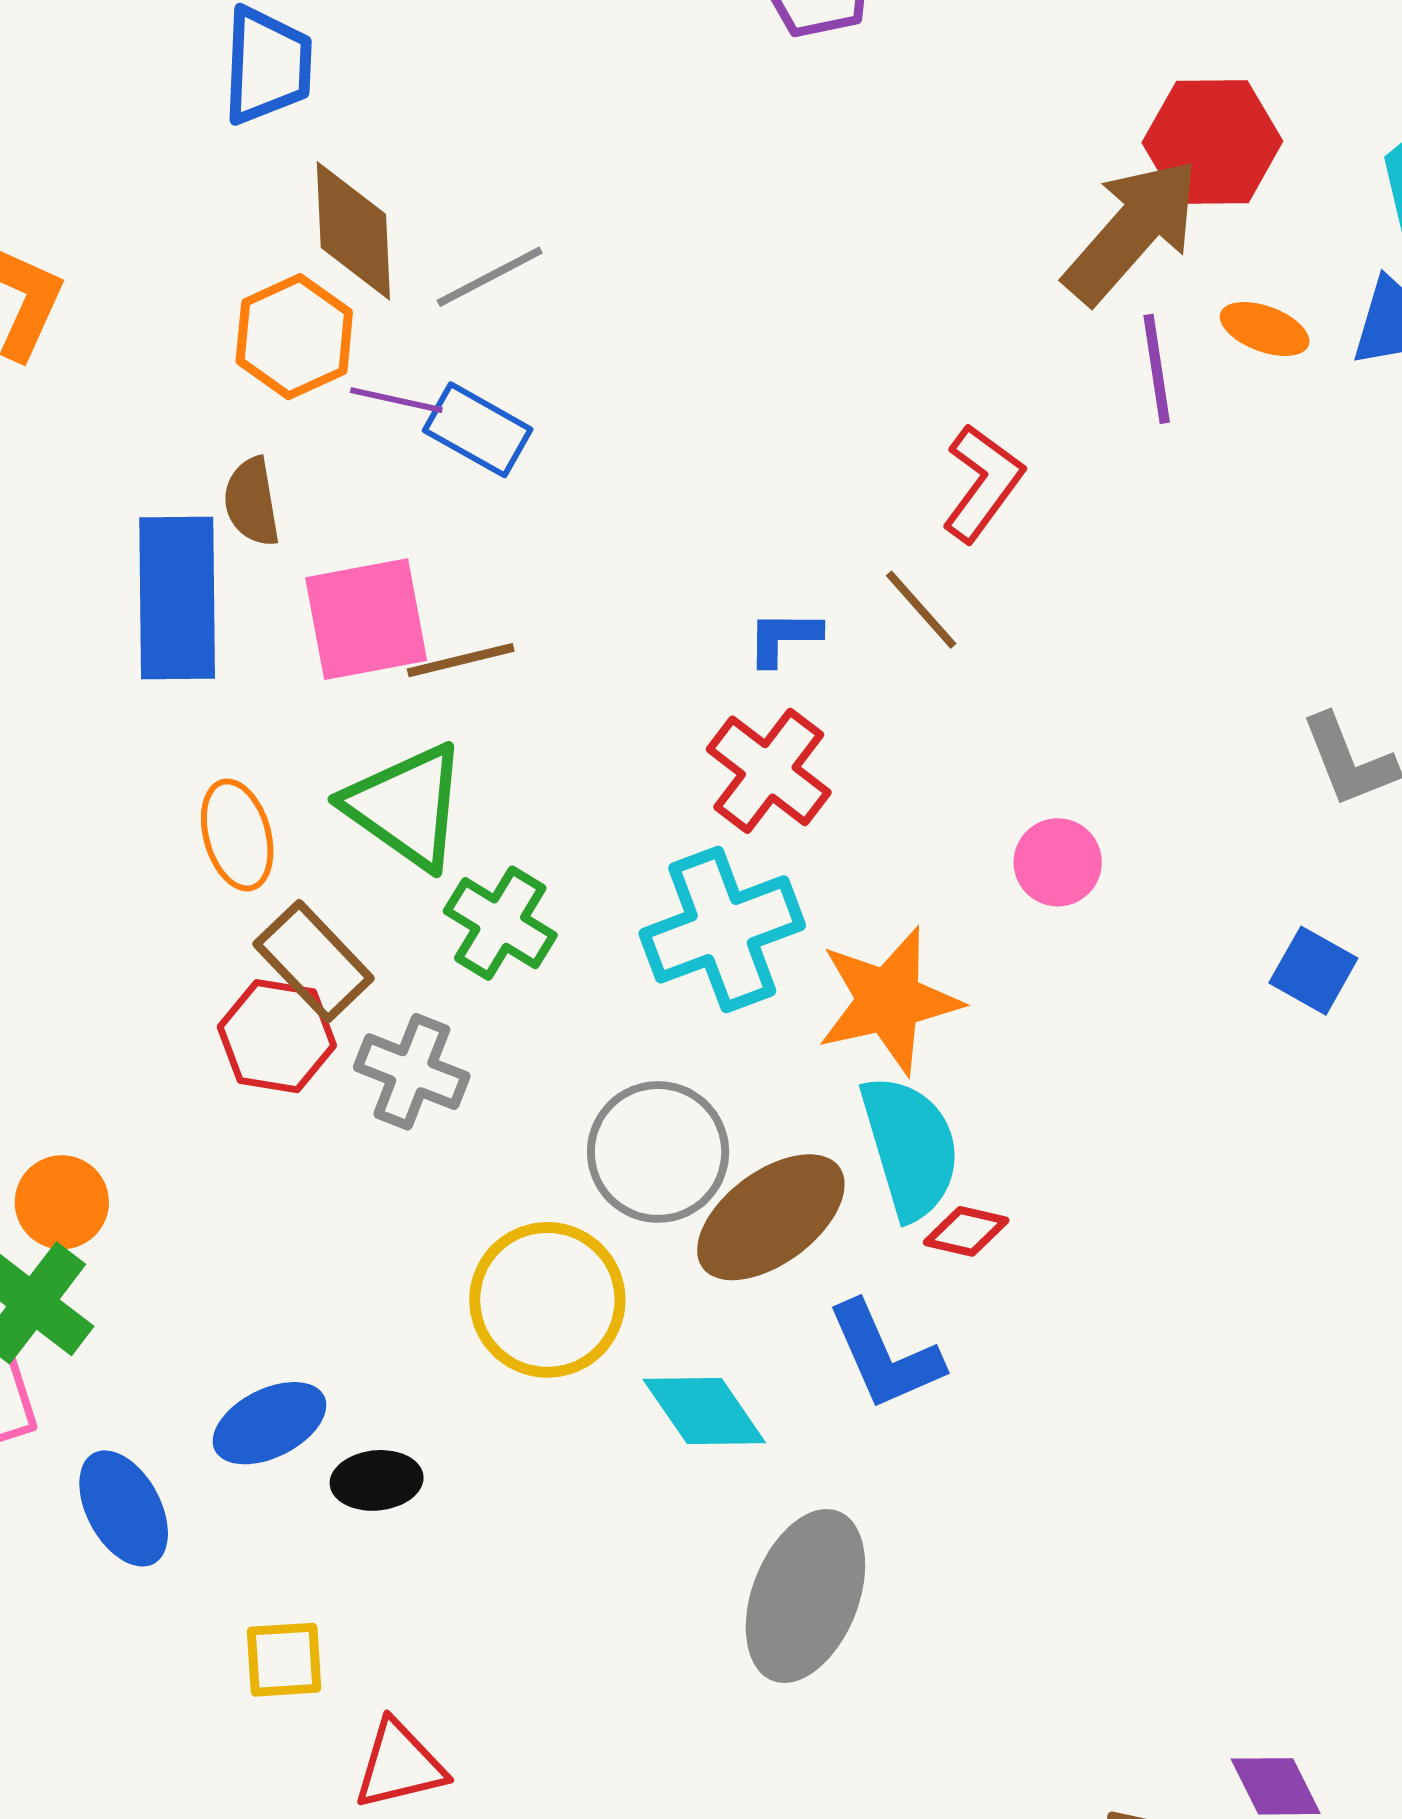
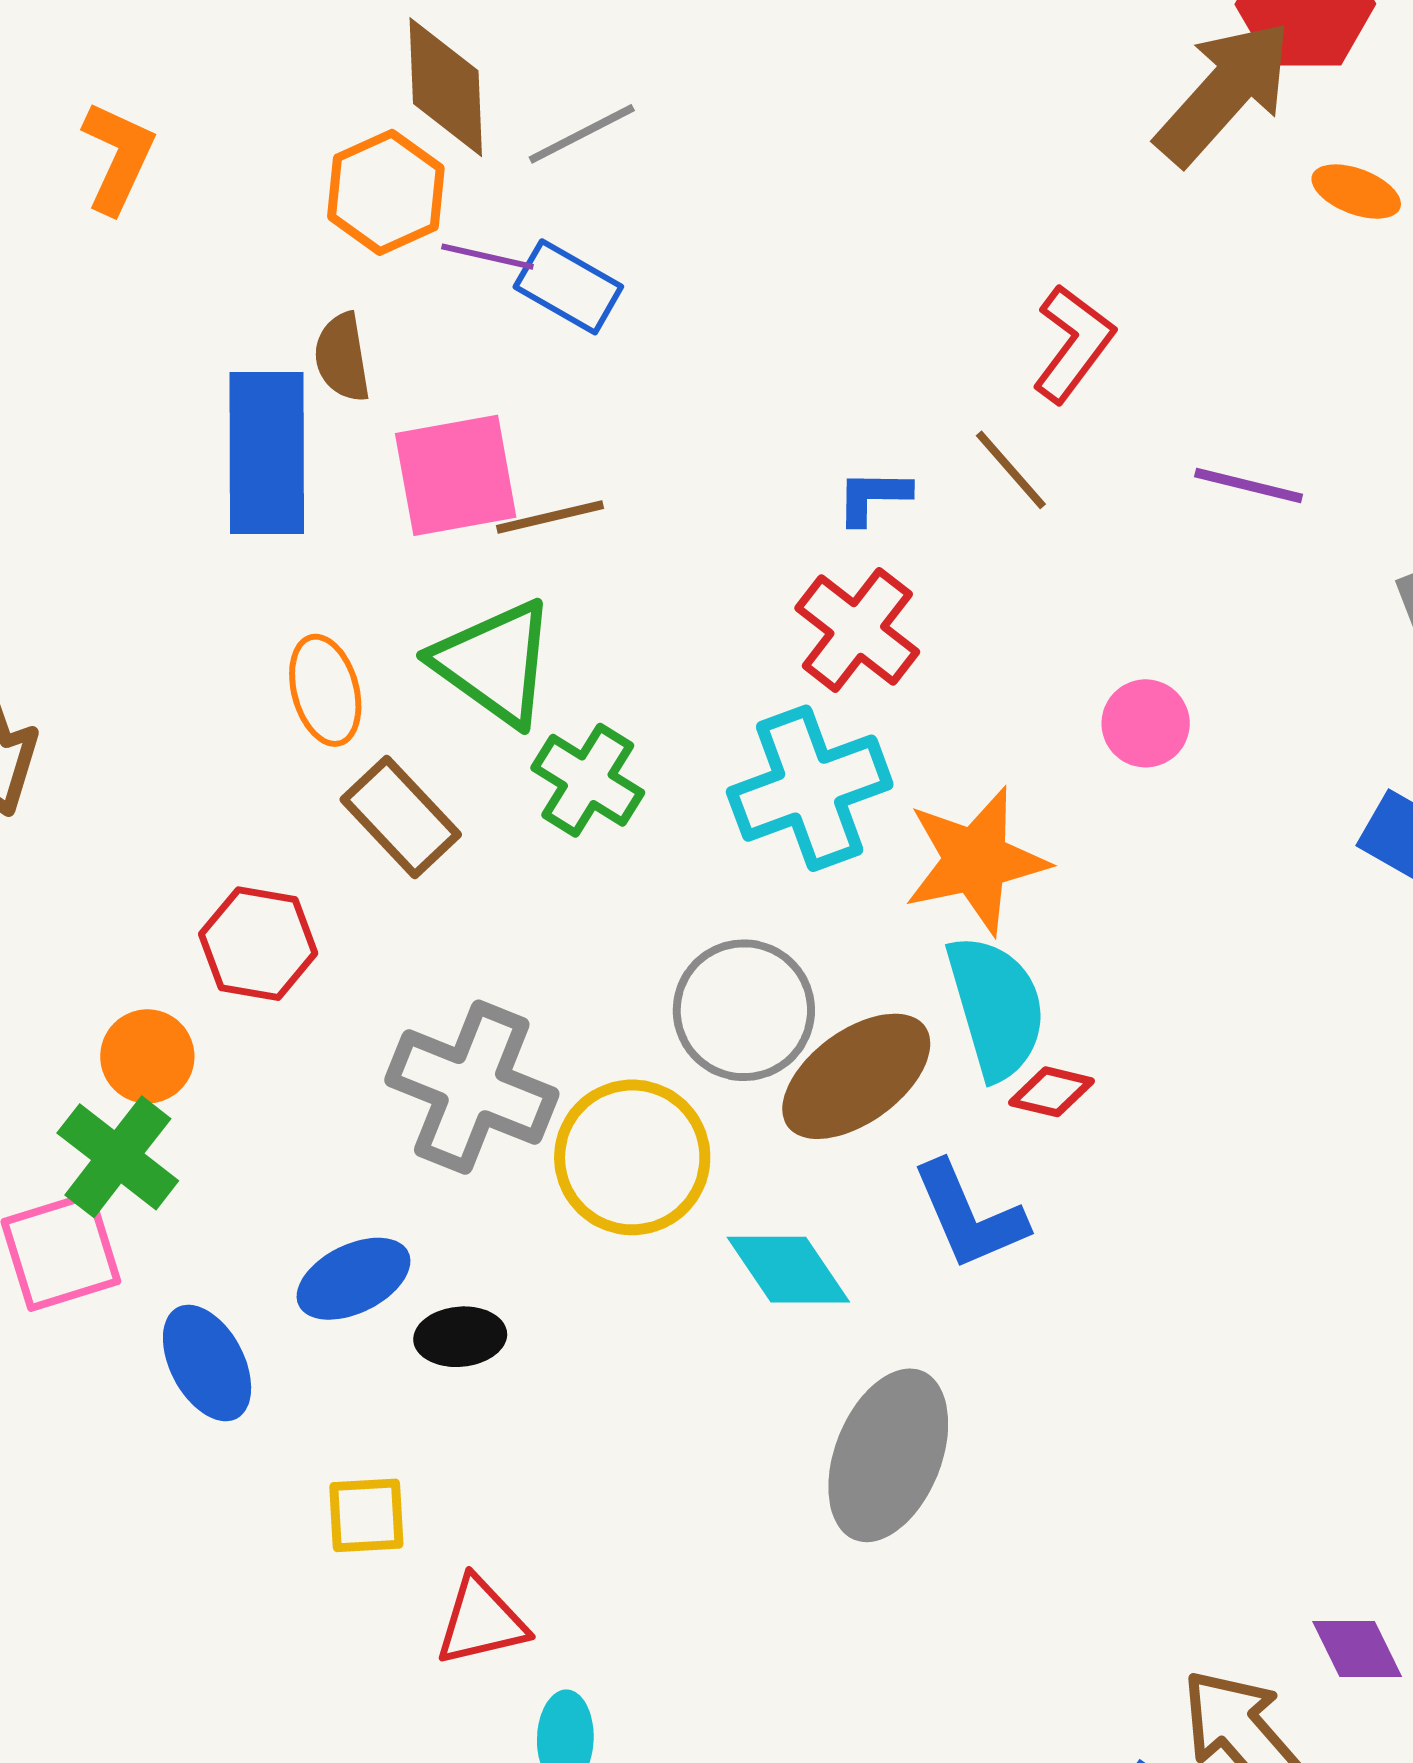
purple line: (1157, 369) -> (1249, 485), moved, turned -68
red hexagon: (277, 1036) -> (258, 944), moved
gray cross: (412, 1072) -> (472, 1087), moved, size x1.5

